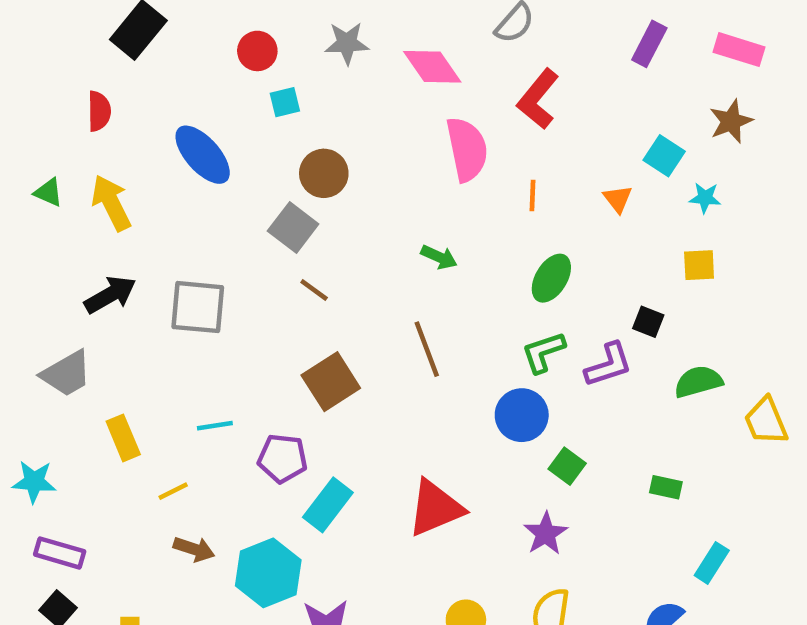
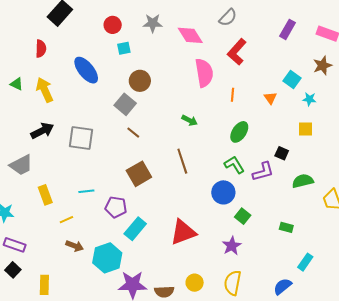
green L-shape: (543, 352) -> (234, 165), turned 75

